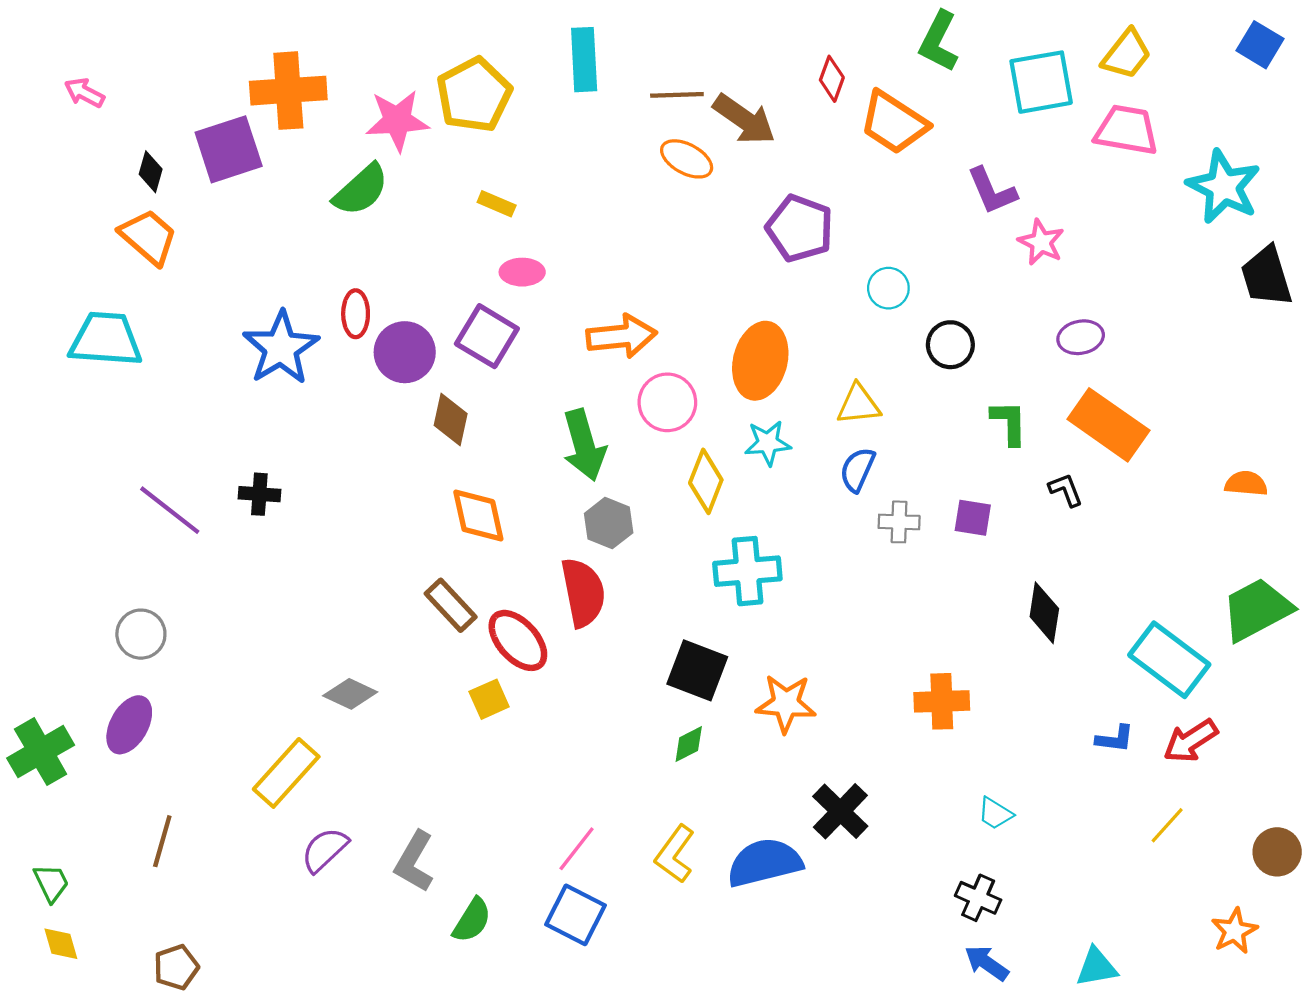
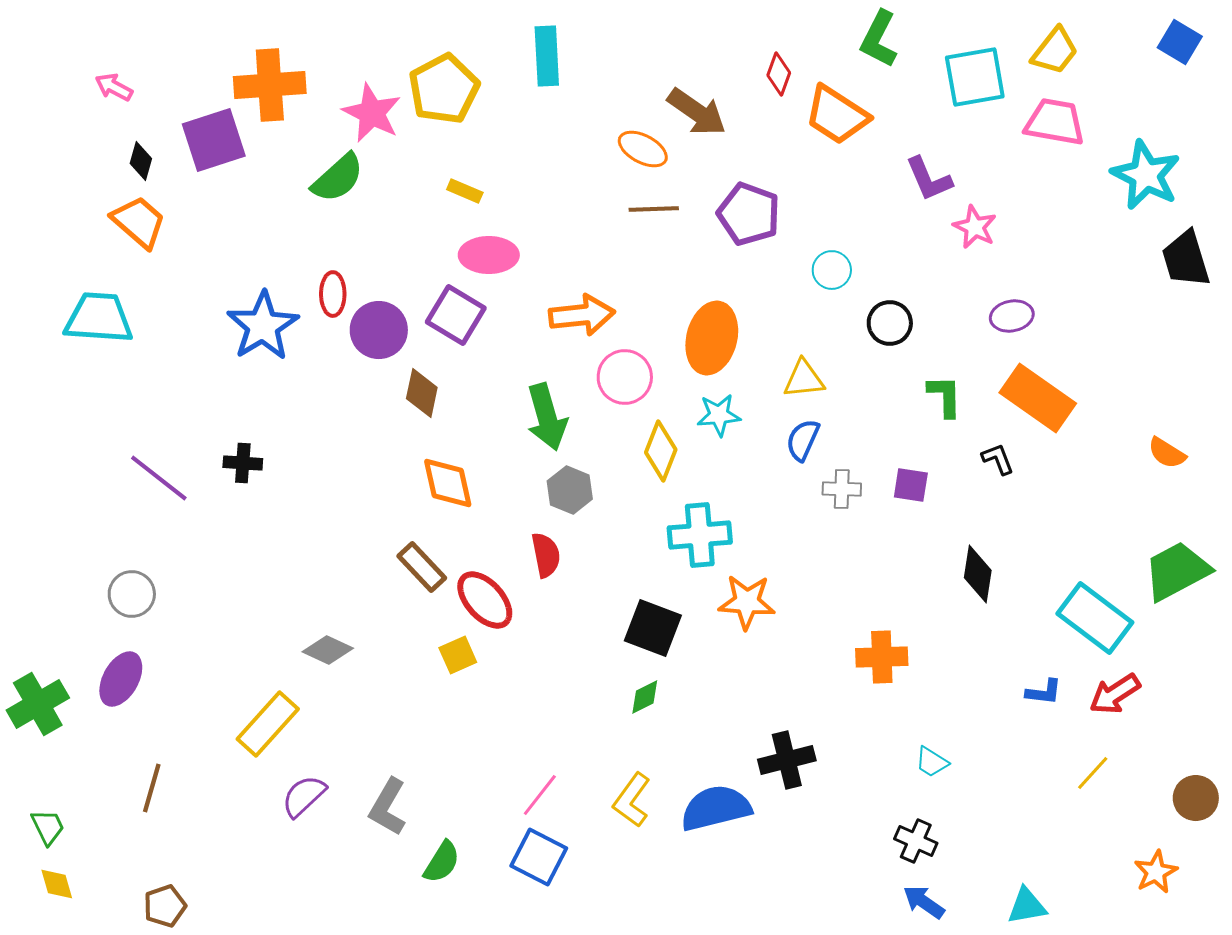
pink arrow: (84, 93) -> (114, 87), moved
brown line: (677, 95) -> (654, 209), moved
pink star: (397, 120) -> (372, 113), turned 30
pink ellipse: (522, 272) -> (489, 255), size x1.4
orange semicircle: (1246, 484) -> (1167, 453), turned -153
red semicircle: (583, 592) -> (546, 555), size x0.7
orange star: (786, 703) -> (747, 602), moved
black cross: (840, 811) -> (787, 760), turned 32

